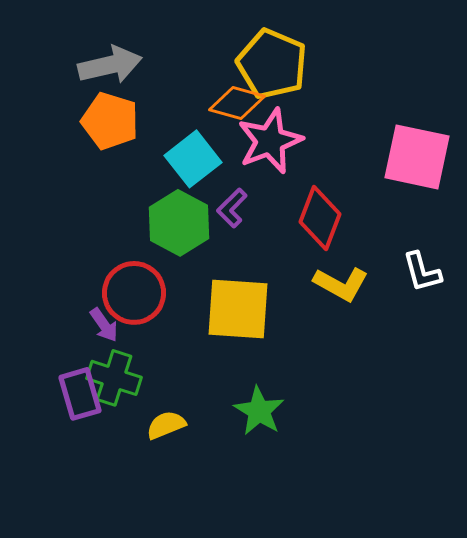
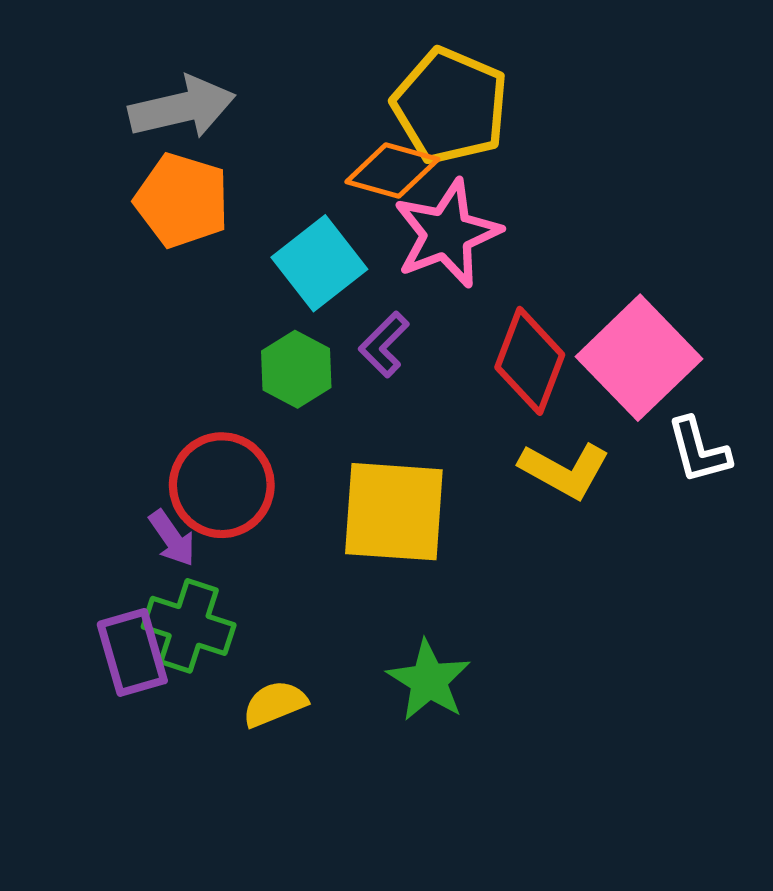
pink square: (417, 157) -> (639, 358), moved, turned 34
green hexagon: (179, 223) -> (296, 369), size x0.7

